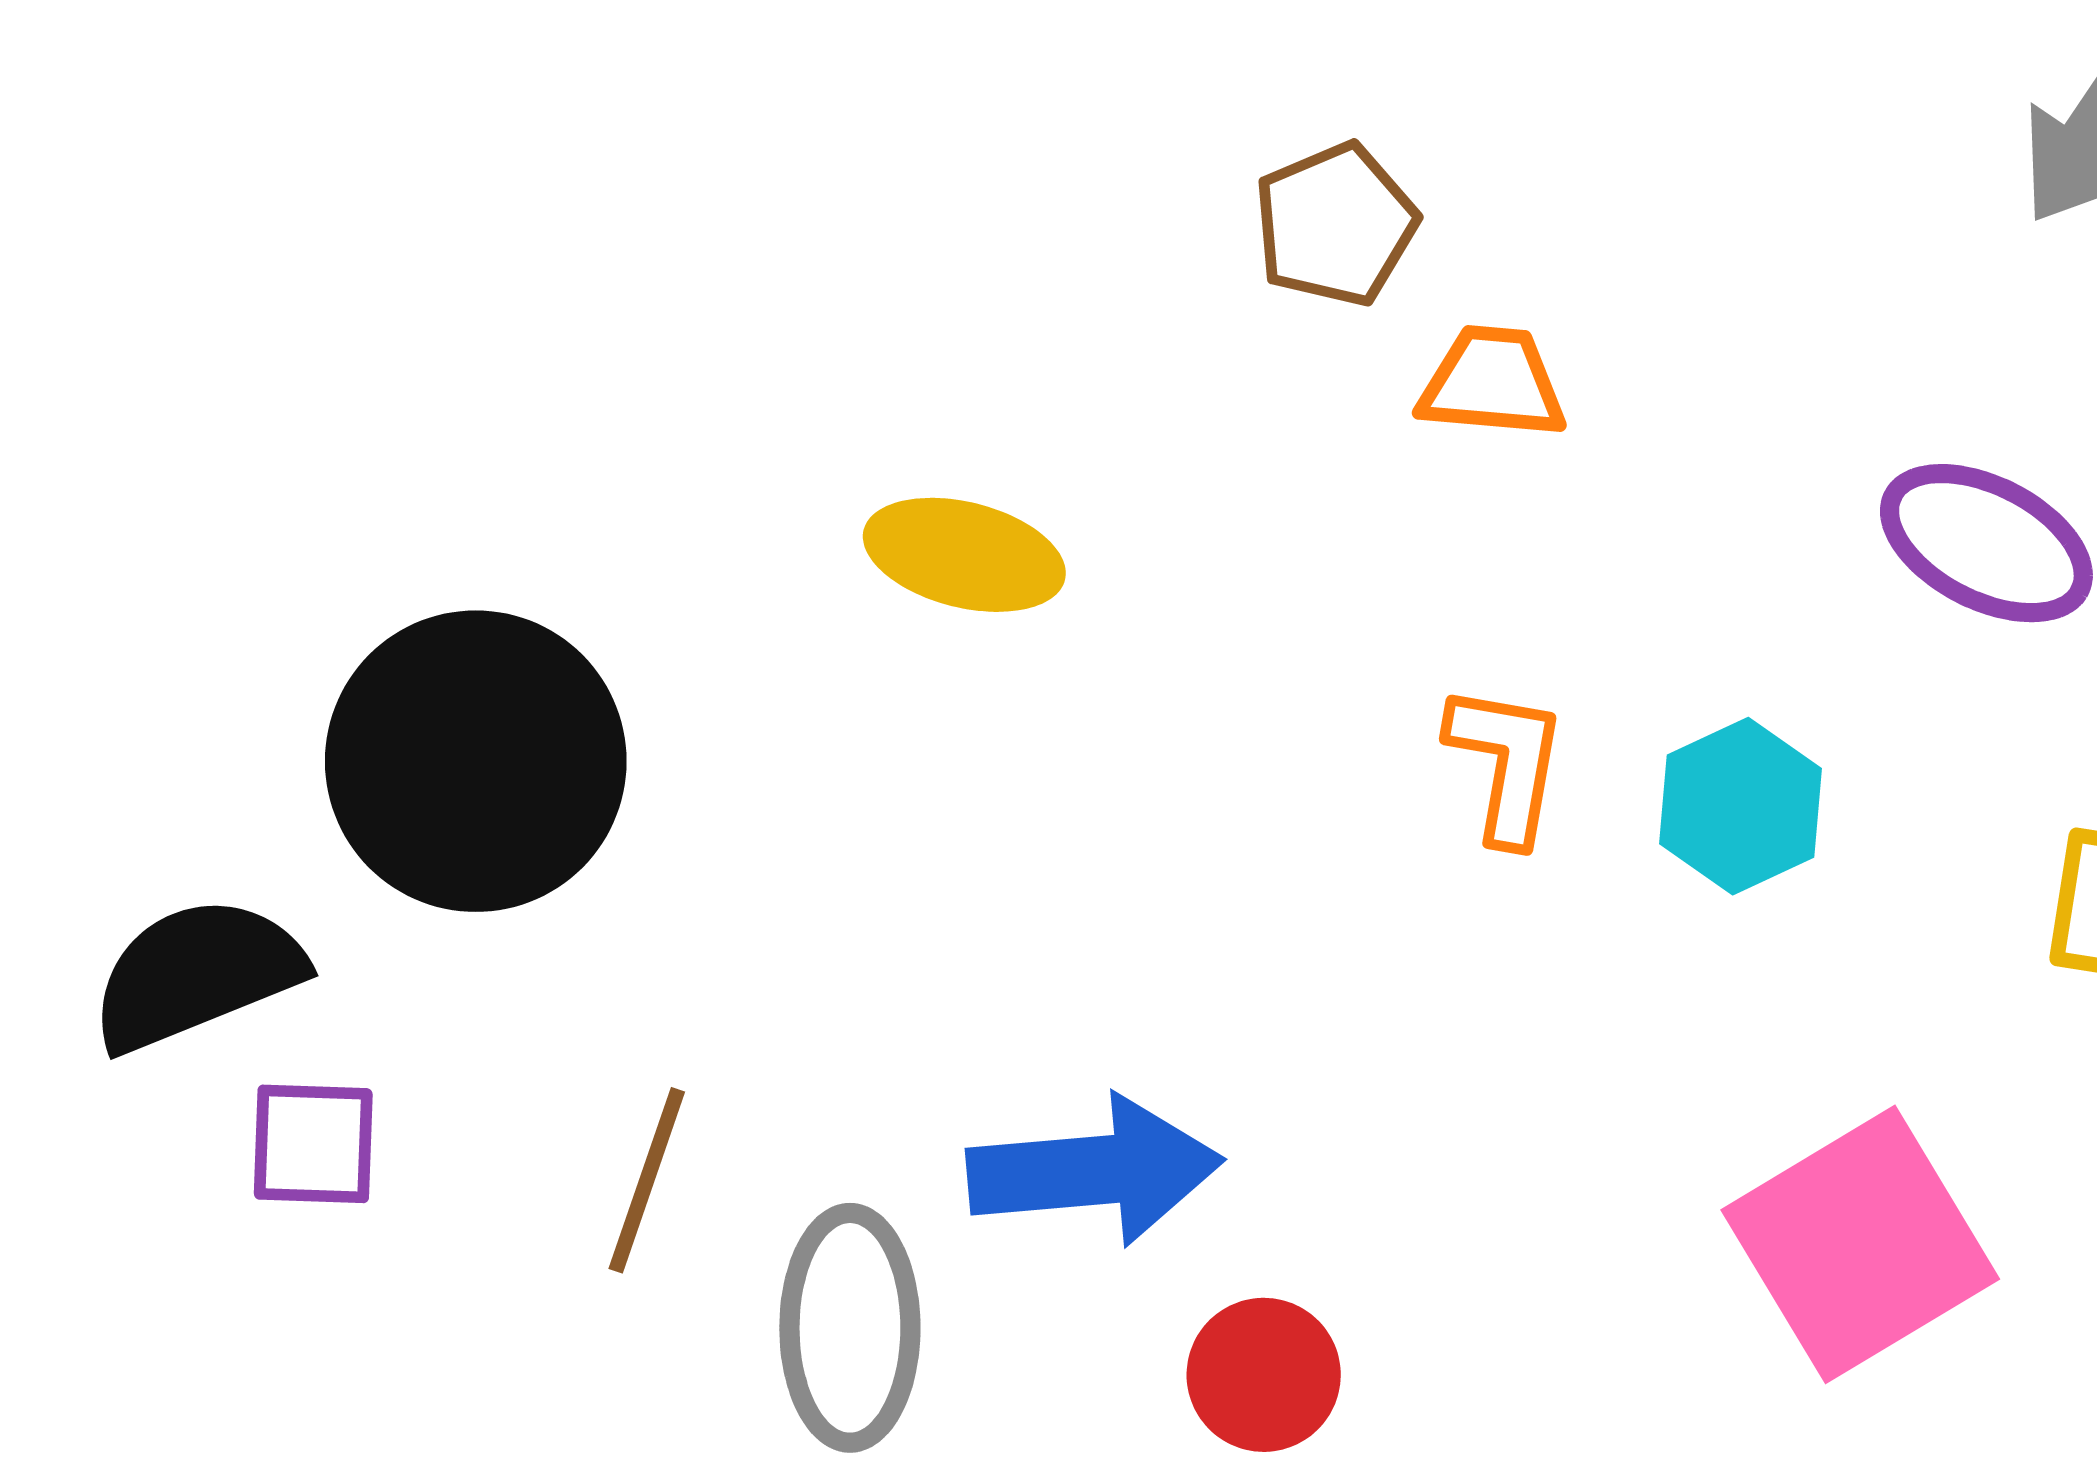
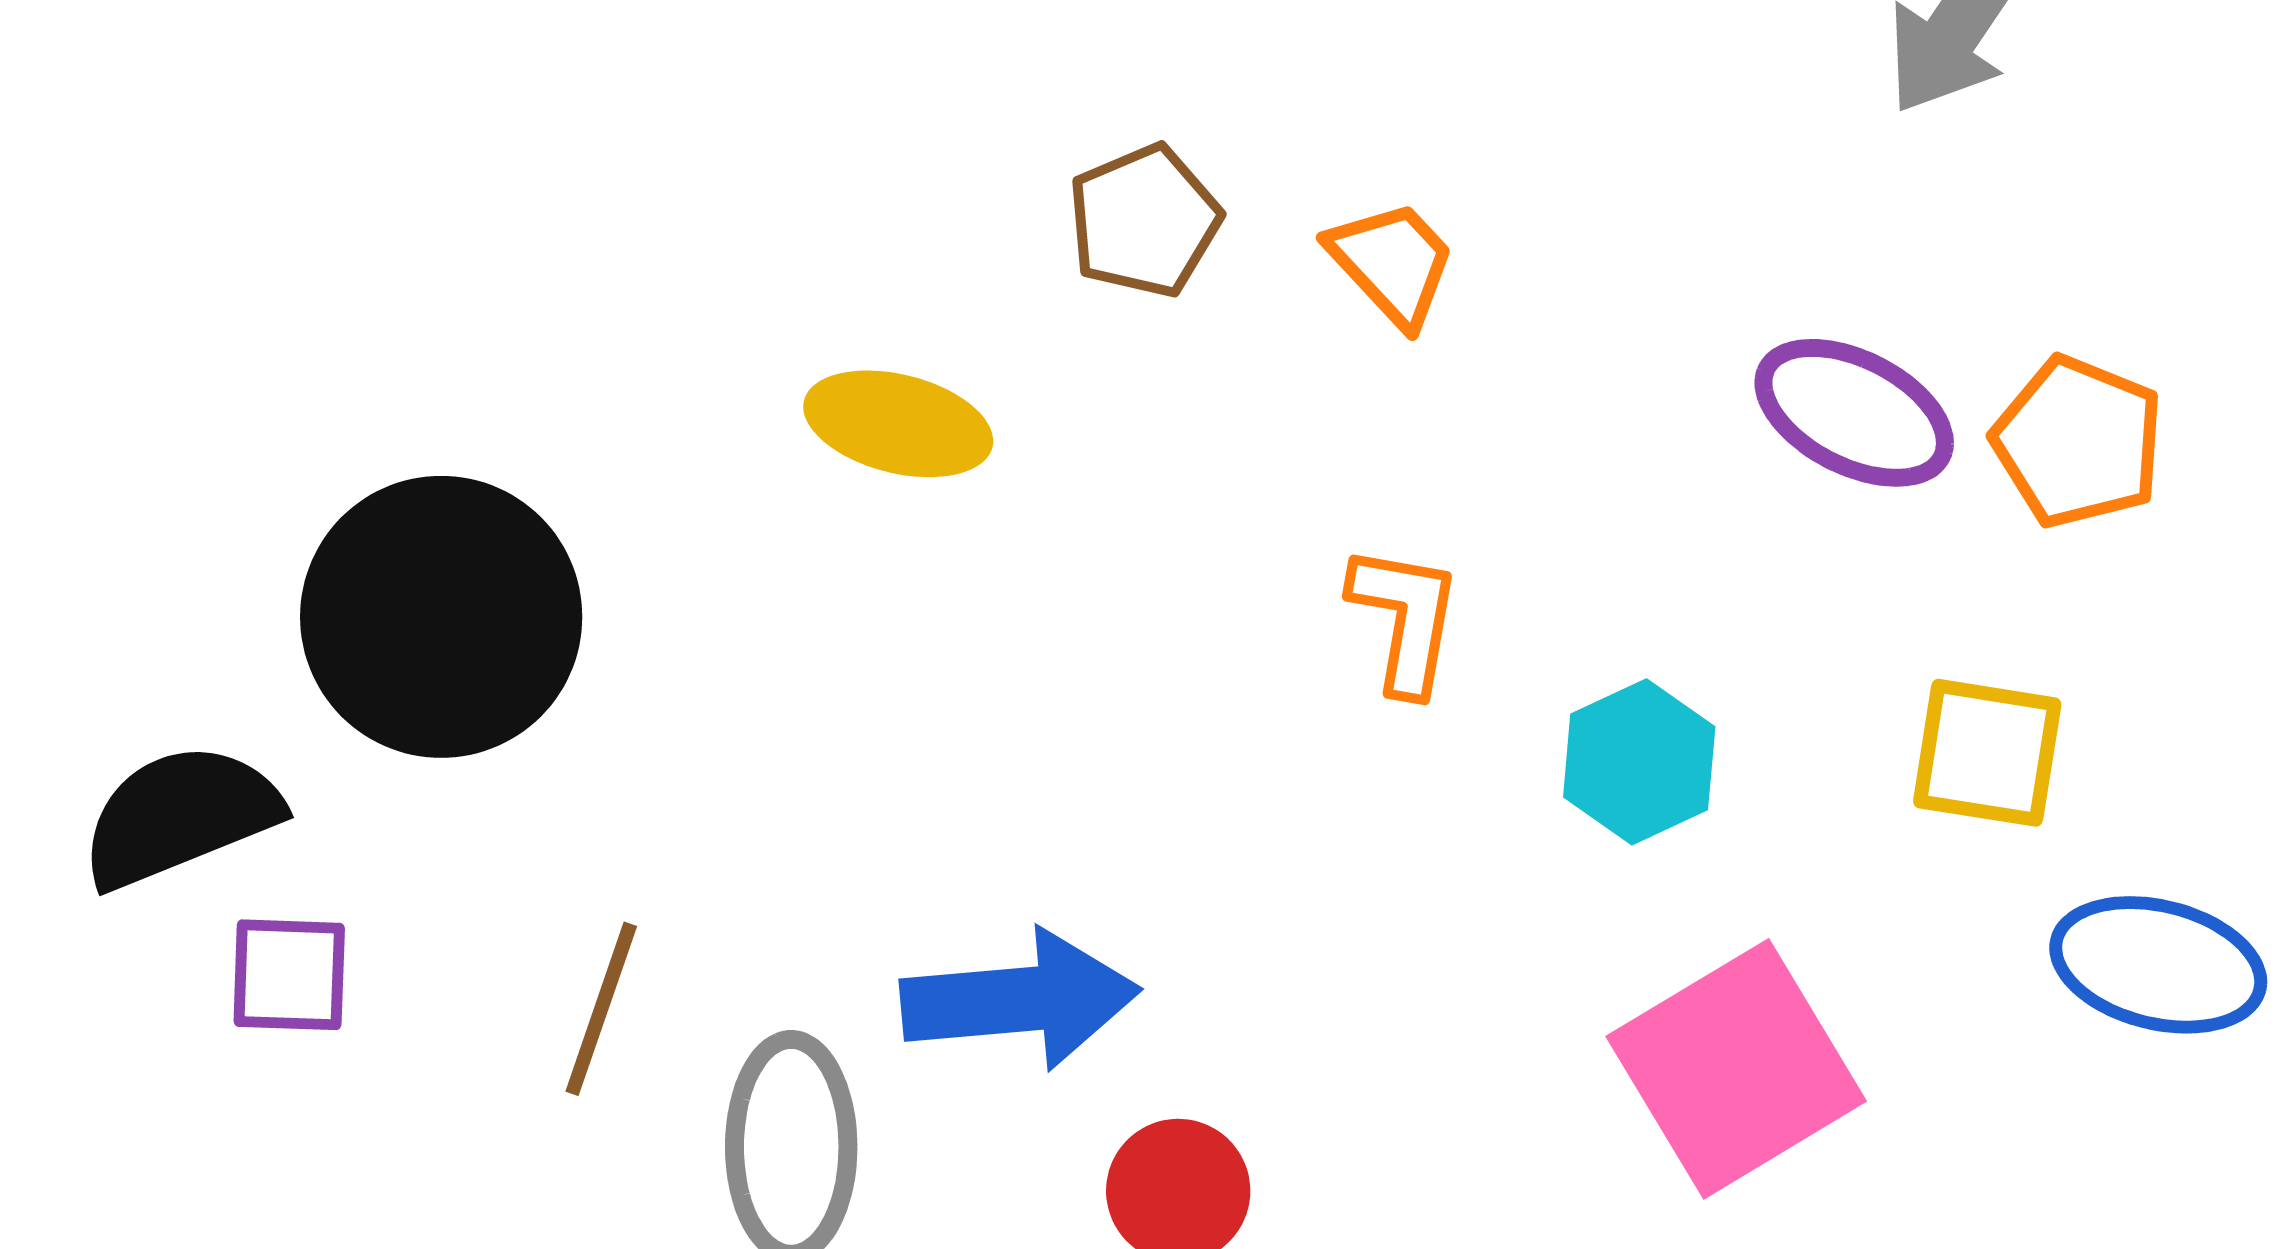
brown pentagon: (1335, 225) -> (1144, 221), moved
orange trapezoid: (1492, 383) -> (1392, 263), turned 42
cyan hexagon: (1740, 806) -> (1639, 762), moved

